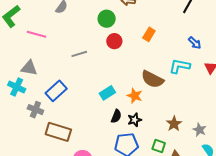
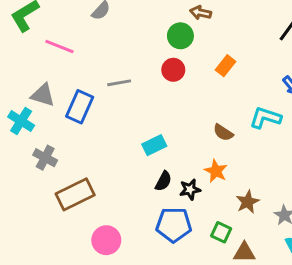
green circle: (107, 19) -> (180, 36), moved
brown semicircle: (152, 79) -> (223, 133), size x0.6
blue rectangle: (56, 91) -> (80, 107), moved, turned -30
orange star: (135, 96) -> (216, 171), moved
brown rectangle: (58, 132) -> (75, 194), turned -50

